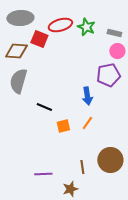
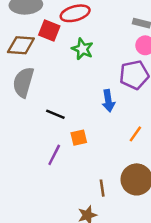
green star: (86, 27) -> (82, 49), moved
orange line: (87, 123) -> (135, 134), moved
purple line: (43, 174) -> (54, 155), moved, turned -60

